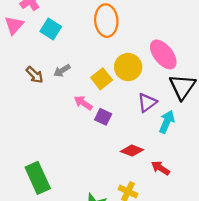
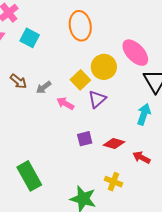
gray arrow: (62, 71) -> (44, 87), moved
purple triangle: (147, 102) -> (97, 99), moved
purple square: (103, 117) -> (85, 139), moved, turned -35

